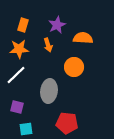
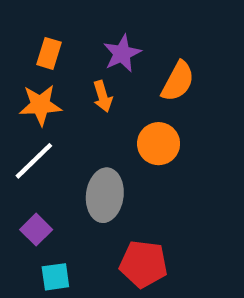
orange semicircle: (83, 38) -> (178, 81), turned 114
purple square: (17, 107) -> (36, 230), turned 32

